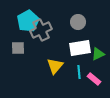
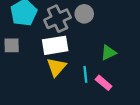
gray cross: (41, 30) -> (58, 19), moved
white rectangle: (80, 48) -> (55, 45), moved

